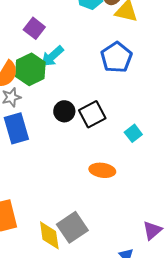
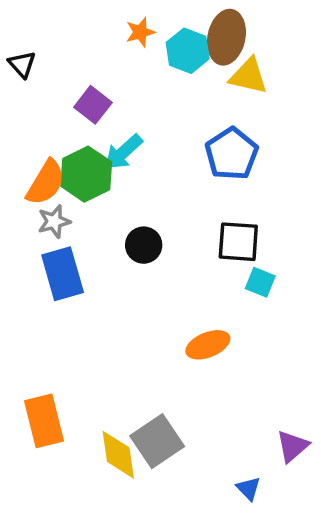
black square: (92, 114) -> (238, 242), moved, turned 32
cyan square: (133, 133) -> (260, 282), turned -30
orange ellipse: (102, 170) -> (208, 345), turned -30

